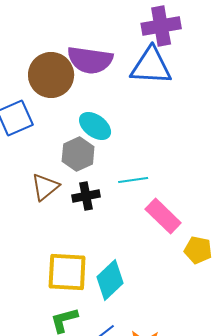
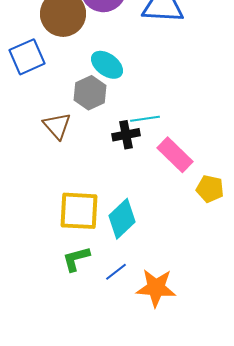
brown triangle: (45, 187) -> (57, 126), turned -32
black cross: (86, 196) -> (126, 135), moved

